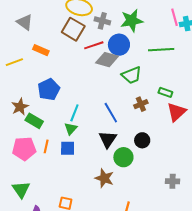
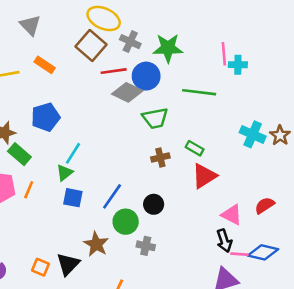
blue line: (111, 113) -> (112, 196), moved, turned 55
black triangle: (108, 139) -> (68, 264), moved
blue square: (68, 148) -> (73, 198), moved
gray cross: (173, 181) -> (146, 246), moved

